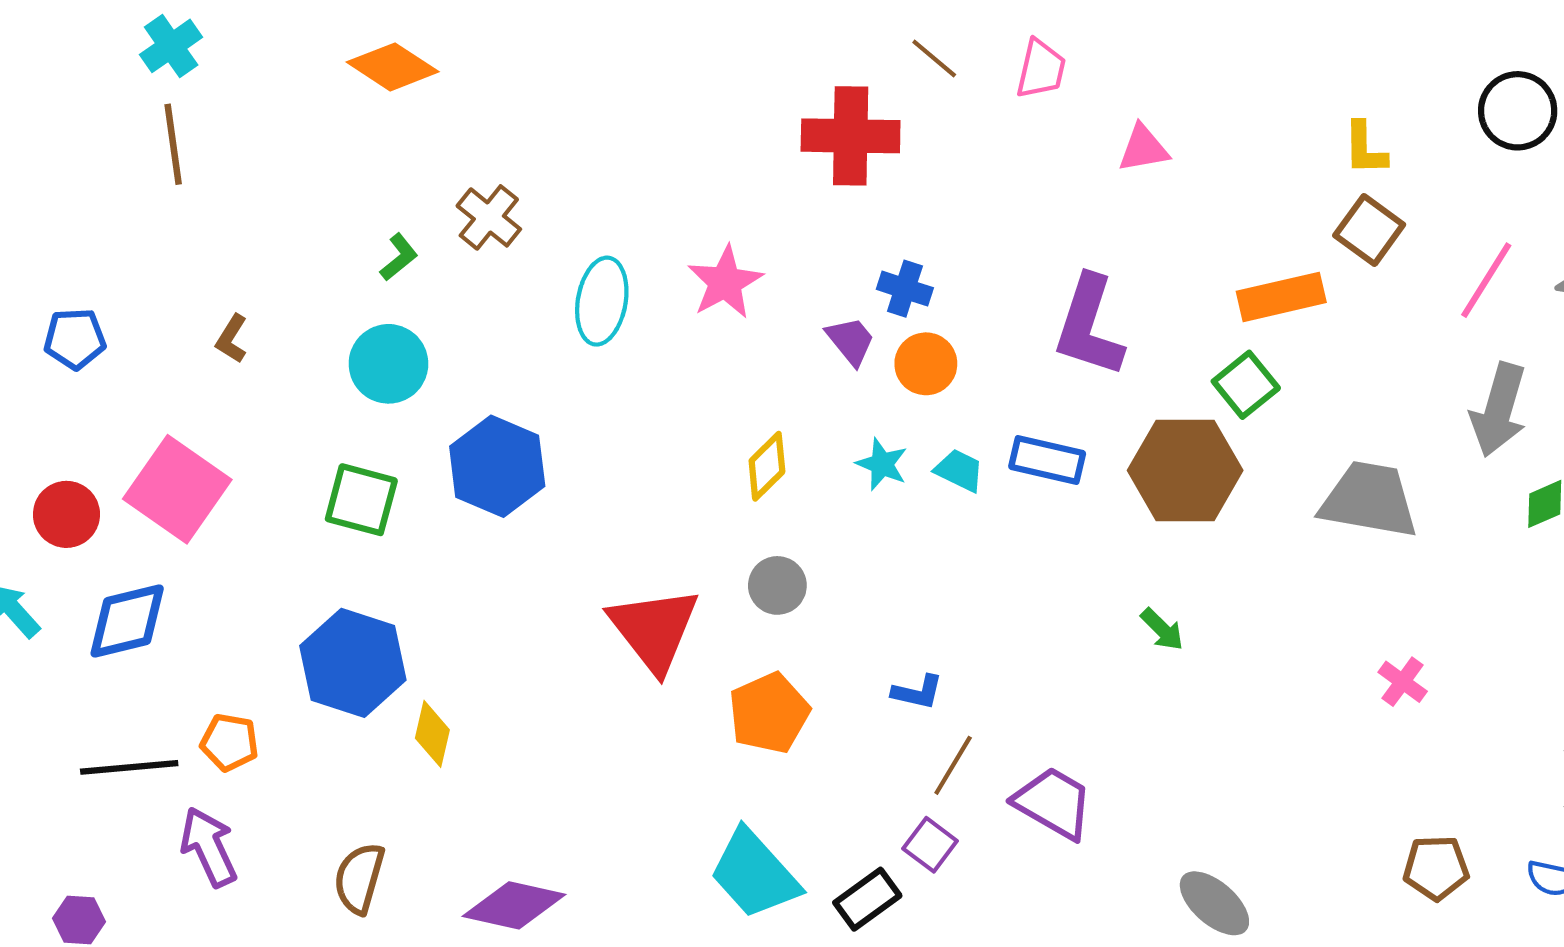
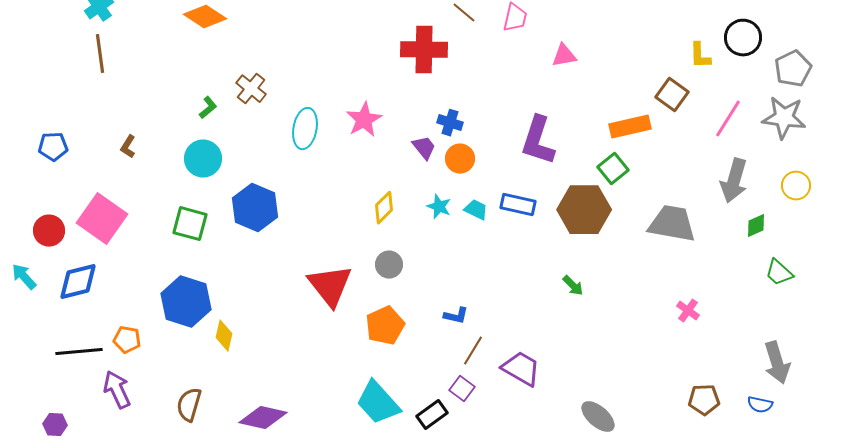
yellow L-shape: (1365, 148) -> (700, 56), moved

